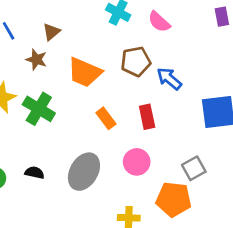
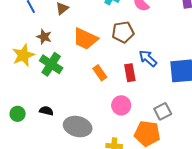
brown star: (36, 60) -> (44, 37), moved
blue arrow: (169, 79) -> (148, 58), moved
gray ellipse: (84, 172) -> (78, 127), moved, turned 72

